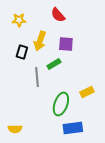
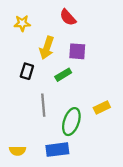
black rectangle: (22, 52) -> (27, 71), moved
gray line: (37, 77) -> (43, 105), moved
blue rectangle: (73, 128) -> (57, 150), moved

